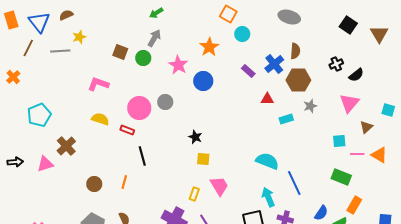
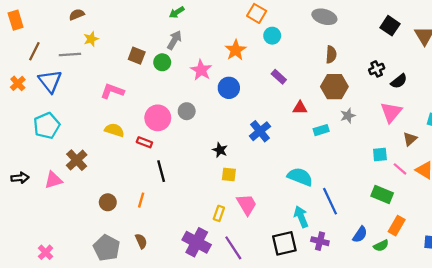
blue triangle: (39, 22) -> (50, 81), moved
blue cross: (274, 64) -> (260, 131), moved
pink line: (357, 154) -> (400, 169), turned 40

